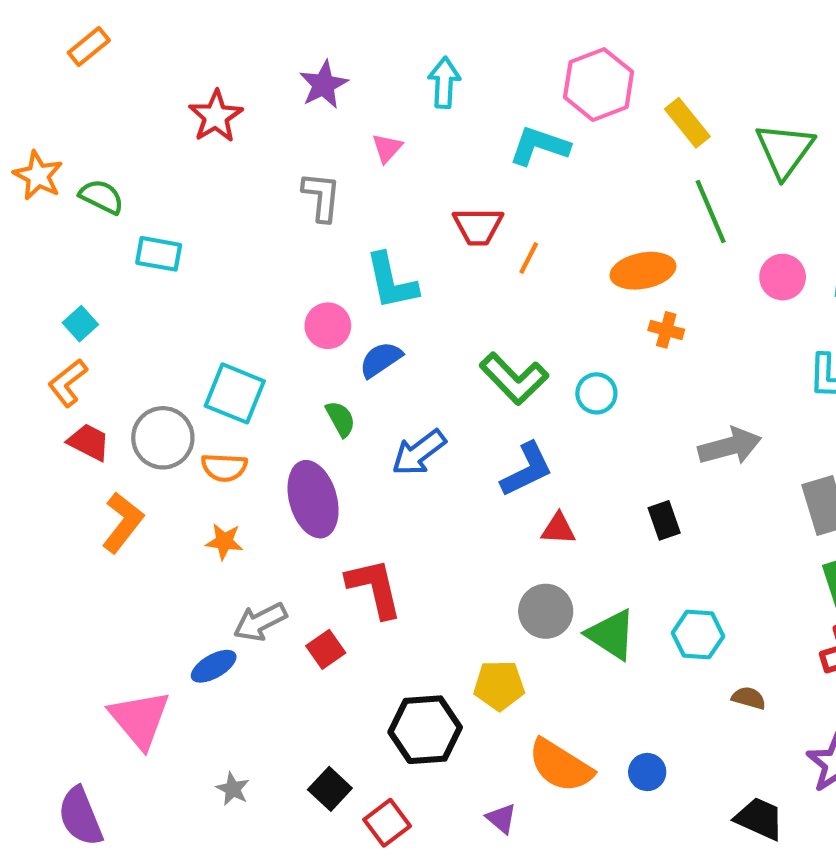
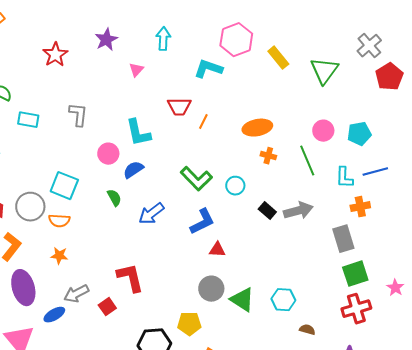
gray L-shape: (321, 197) -> (78, 115), moved
green line: (711, 212) -> (307, 161), moved
purple ellipse: (313, 499) -> (23, 288), moved
black rectangle: (664, 520) -> (267, 211), moved, turned -30

